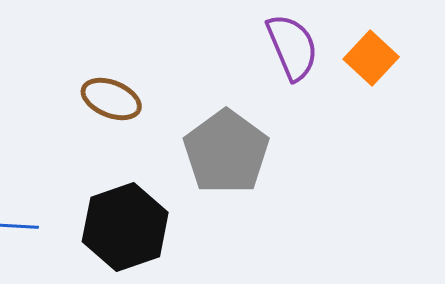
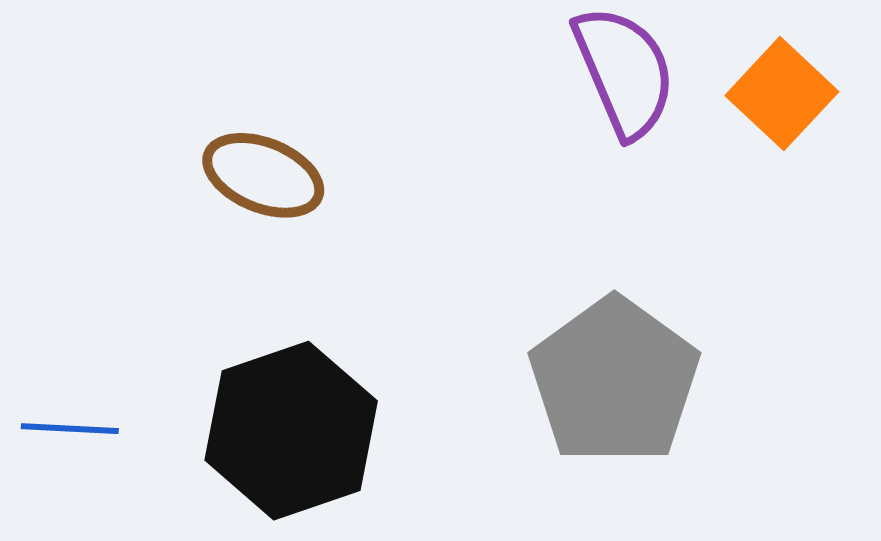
gray pentagon: (226, 152) -> (614, 381), moved

